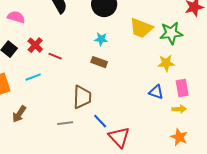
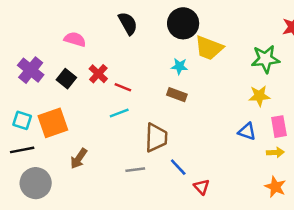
yellow trapezoid: (141, 28) -> (209, 48), moved
cyan line: (33, 77) -> (119, 113), moved
red triangle: (119, 137) -> (202, 187), size x0.6

